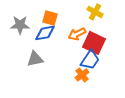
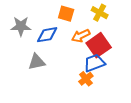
orange square: (50, 18) -> (66, 14), moved
red square: (94, 43) -> (99, 45), turned 30
blue trapezoid: (90, 60) -> (94, 63), turned -145

